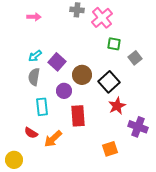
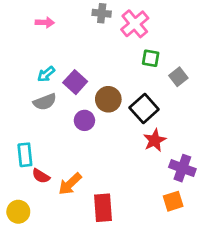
gray semicircle: (34, 77) -> (45, 102), turned -120
cyan rectangle: (42, 107) -> (25, 155), moved
red rectangle: (78, 116) -> (103, 208), moved
orange square: (110, 149) -> (173, 201), moved

